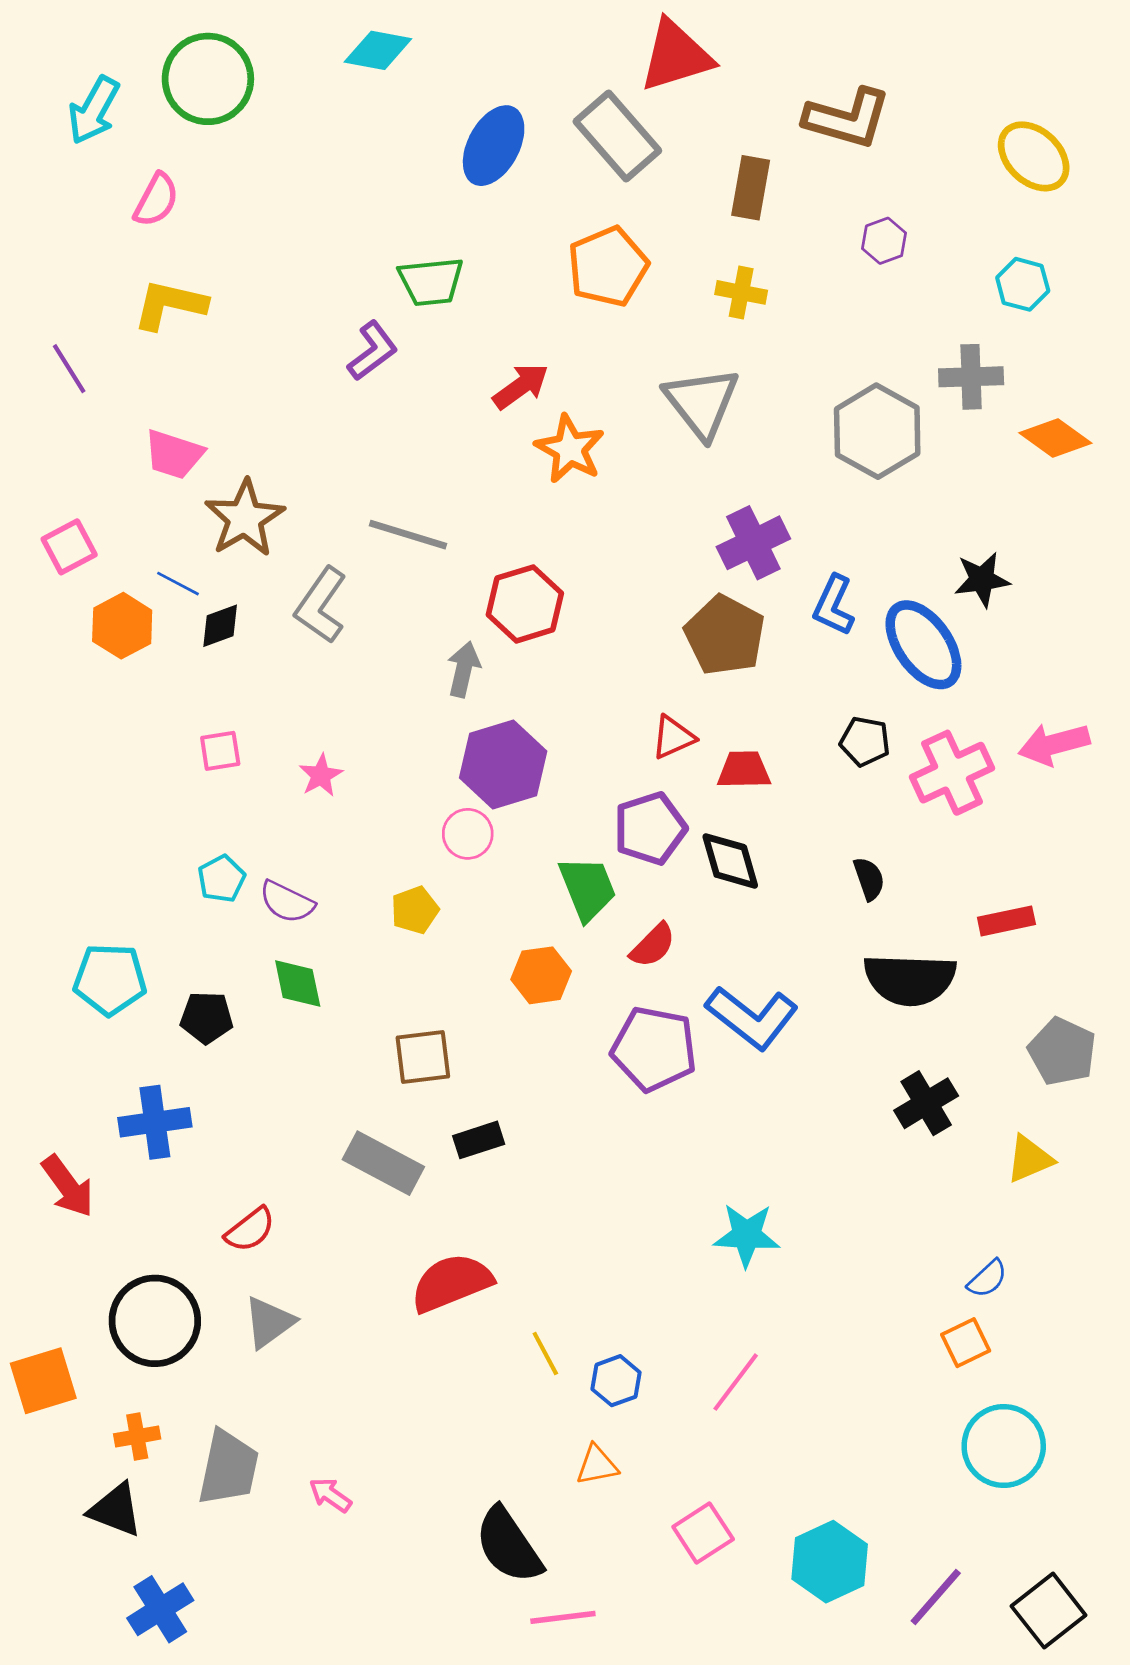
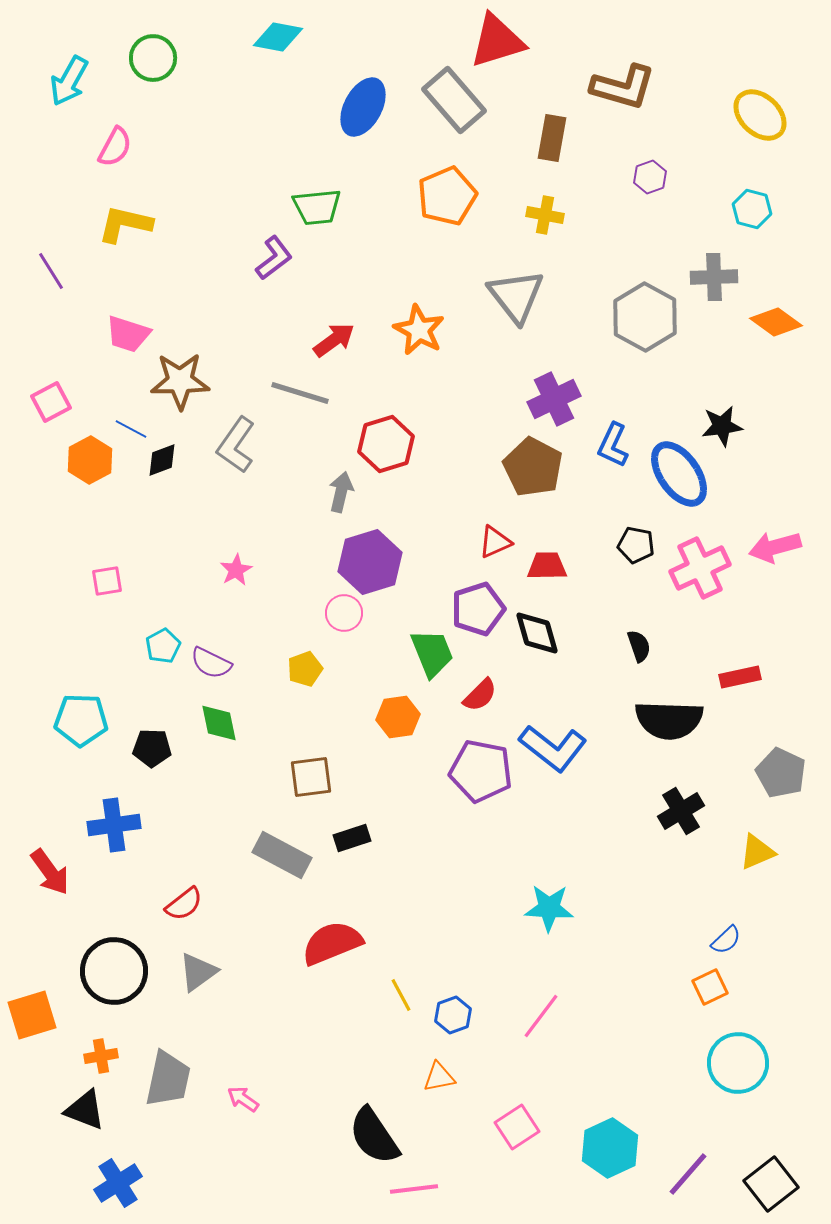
green circle: (208, 79) -> (153, 58), size x0.7
red arrow: (521, 386) -> (334, 340), moved
brown star: (245, 518) -> (180, 381), turned 30
pink square: (220, 751) -> (107, 581), moved

